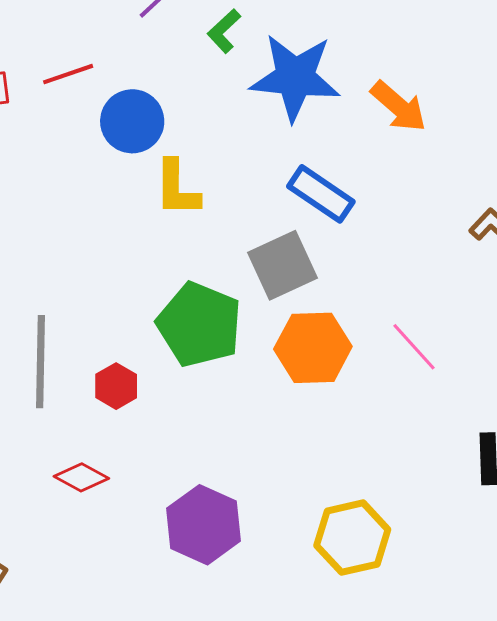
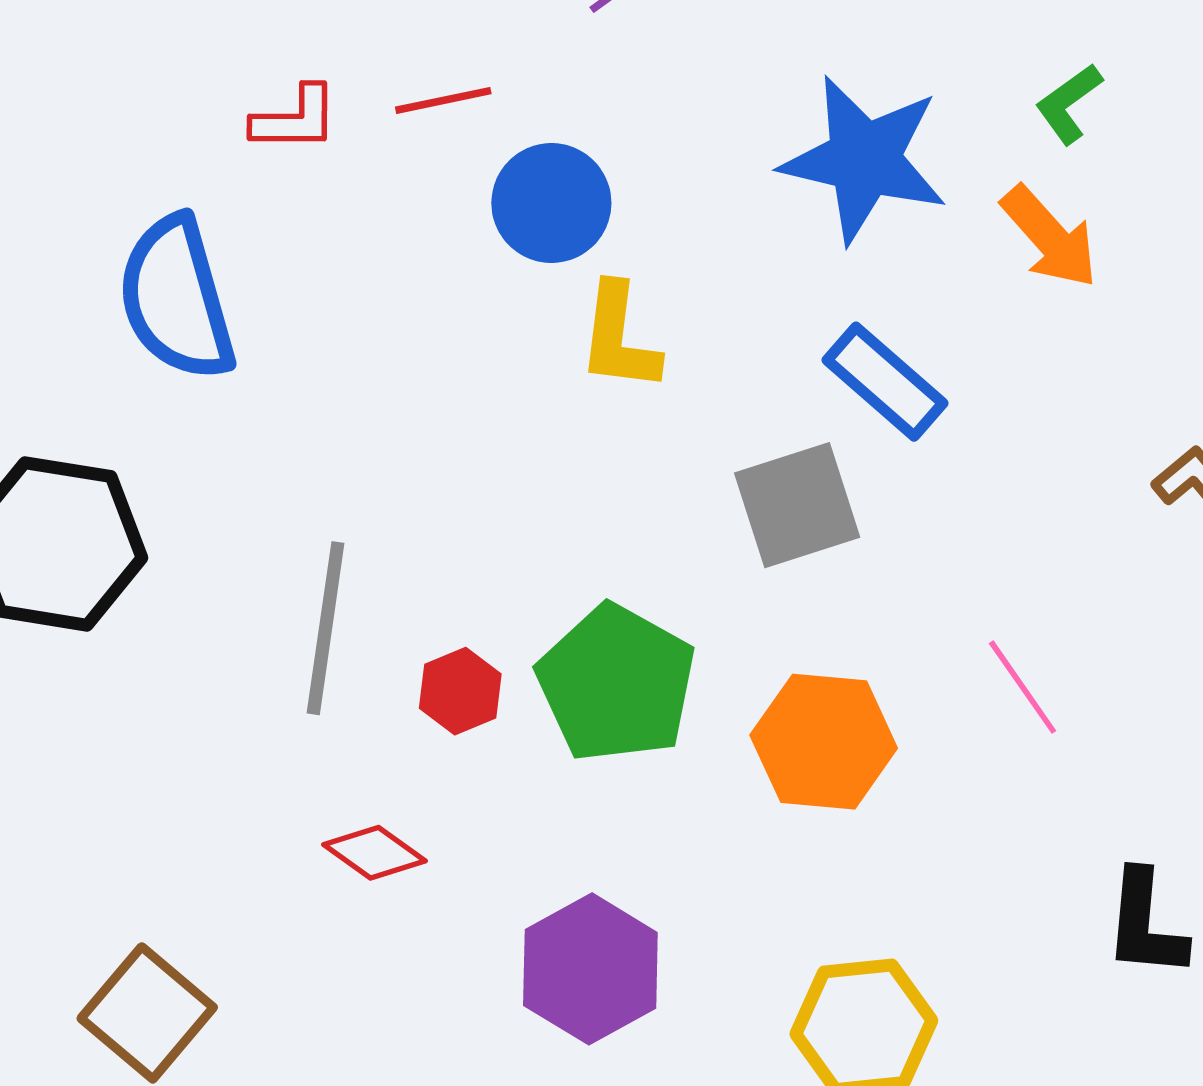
green L-shape: (224, 31) -> (1069, 104), moved
green pentagon: (199, 325) -> (616, 683), moved
orange hexagon: (313, 348) -> (824, 742), moved

